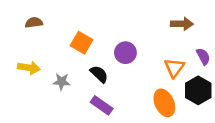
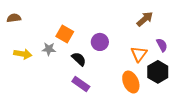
brown semicircle: (34, 23) -> (14, 18), moved
brown arrow: (182, 24) -> (145, 19), turned -42
gray star: (61, 82) -> (49, 49), moved

